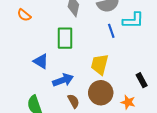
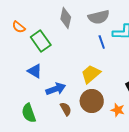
green rectangle: (65, 38) -> (41, 41), moved, turned -35
yellow trapezoid: (100, 64) -> (91, 74), turned 35

